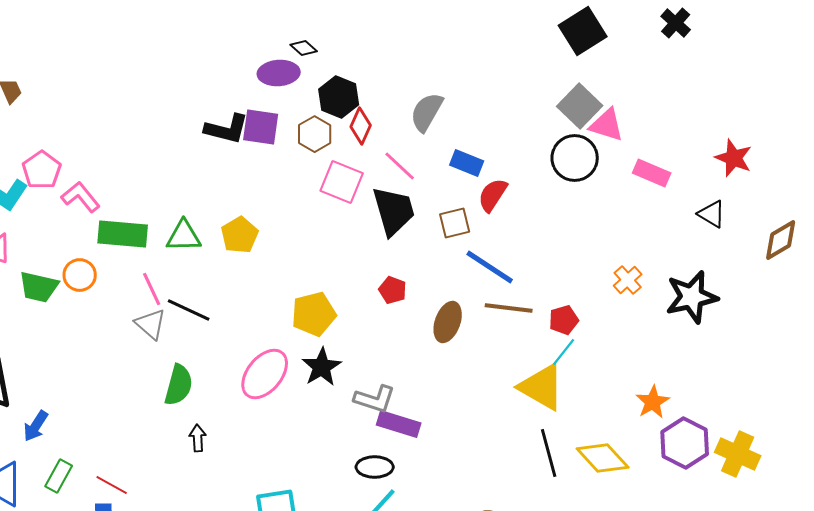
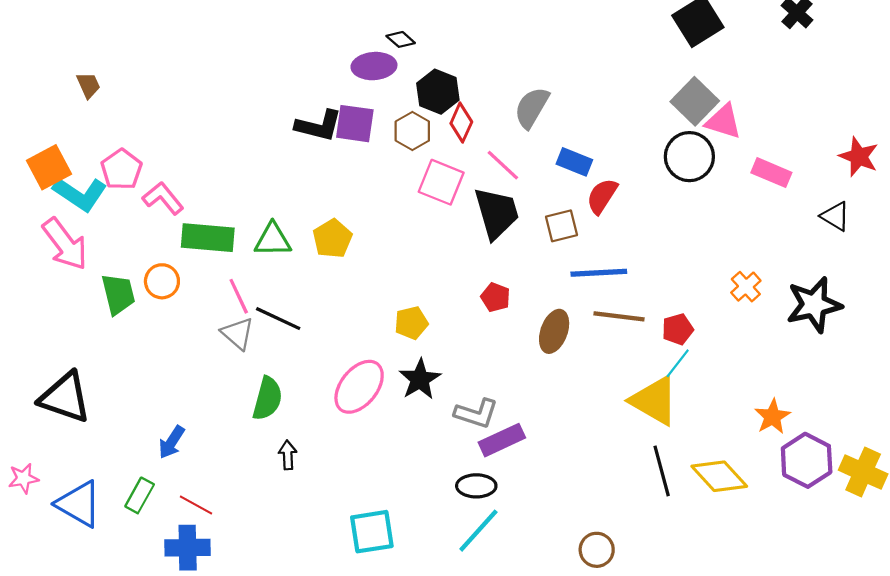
blue line: (490, 267) -> (599, 273), turned -36
green trapezoid: (39, 287) -> (118, 294), turned -117
yellow pentagon: (314, 314) -> (411, 323), size x0.7
purple rectangle: (399, 424) -> (502, 440), turned -42
blue arrow: (36, 426) -> (172, 442), moved

